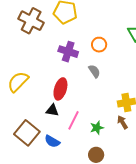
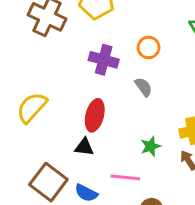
pink line: (73, 120) -> (125, 177), moved, turned 72
green star: (97, 128) -> (151, 146), moved

